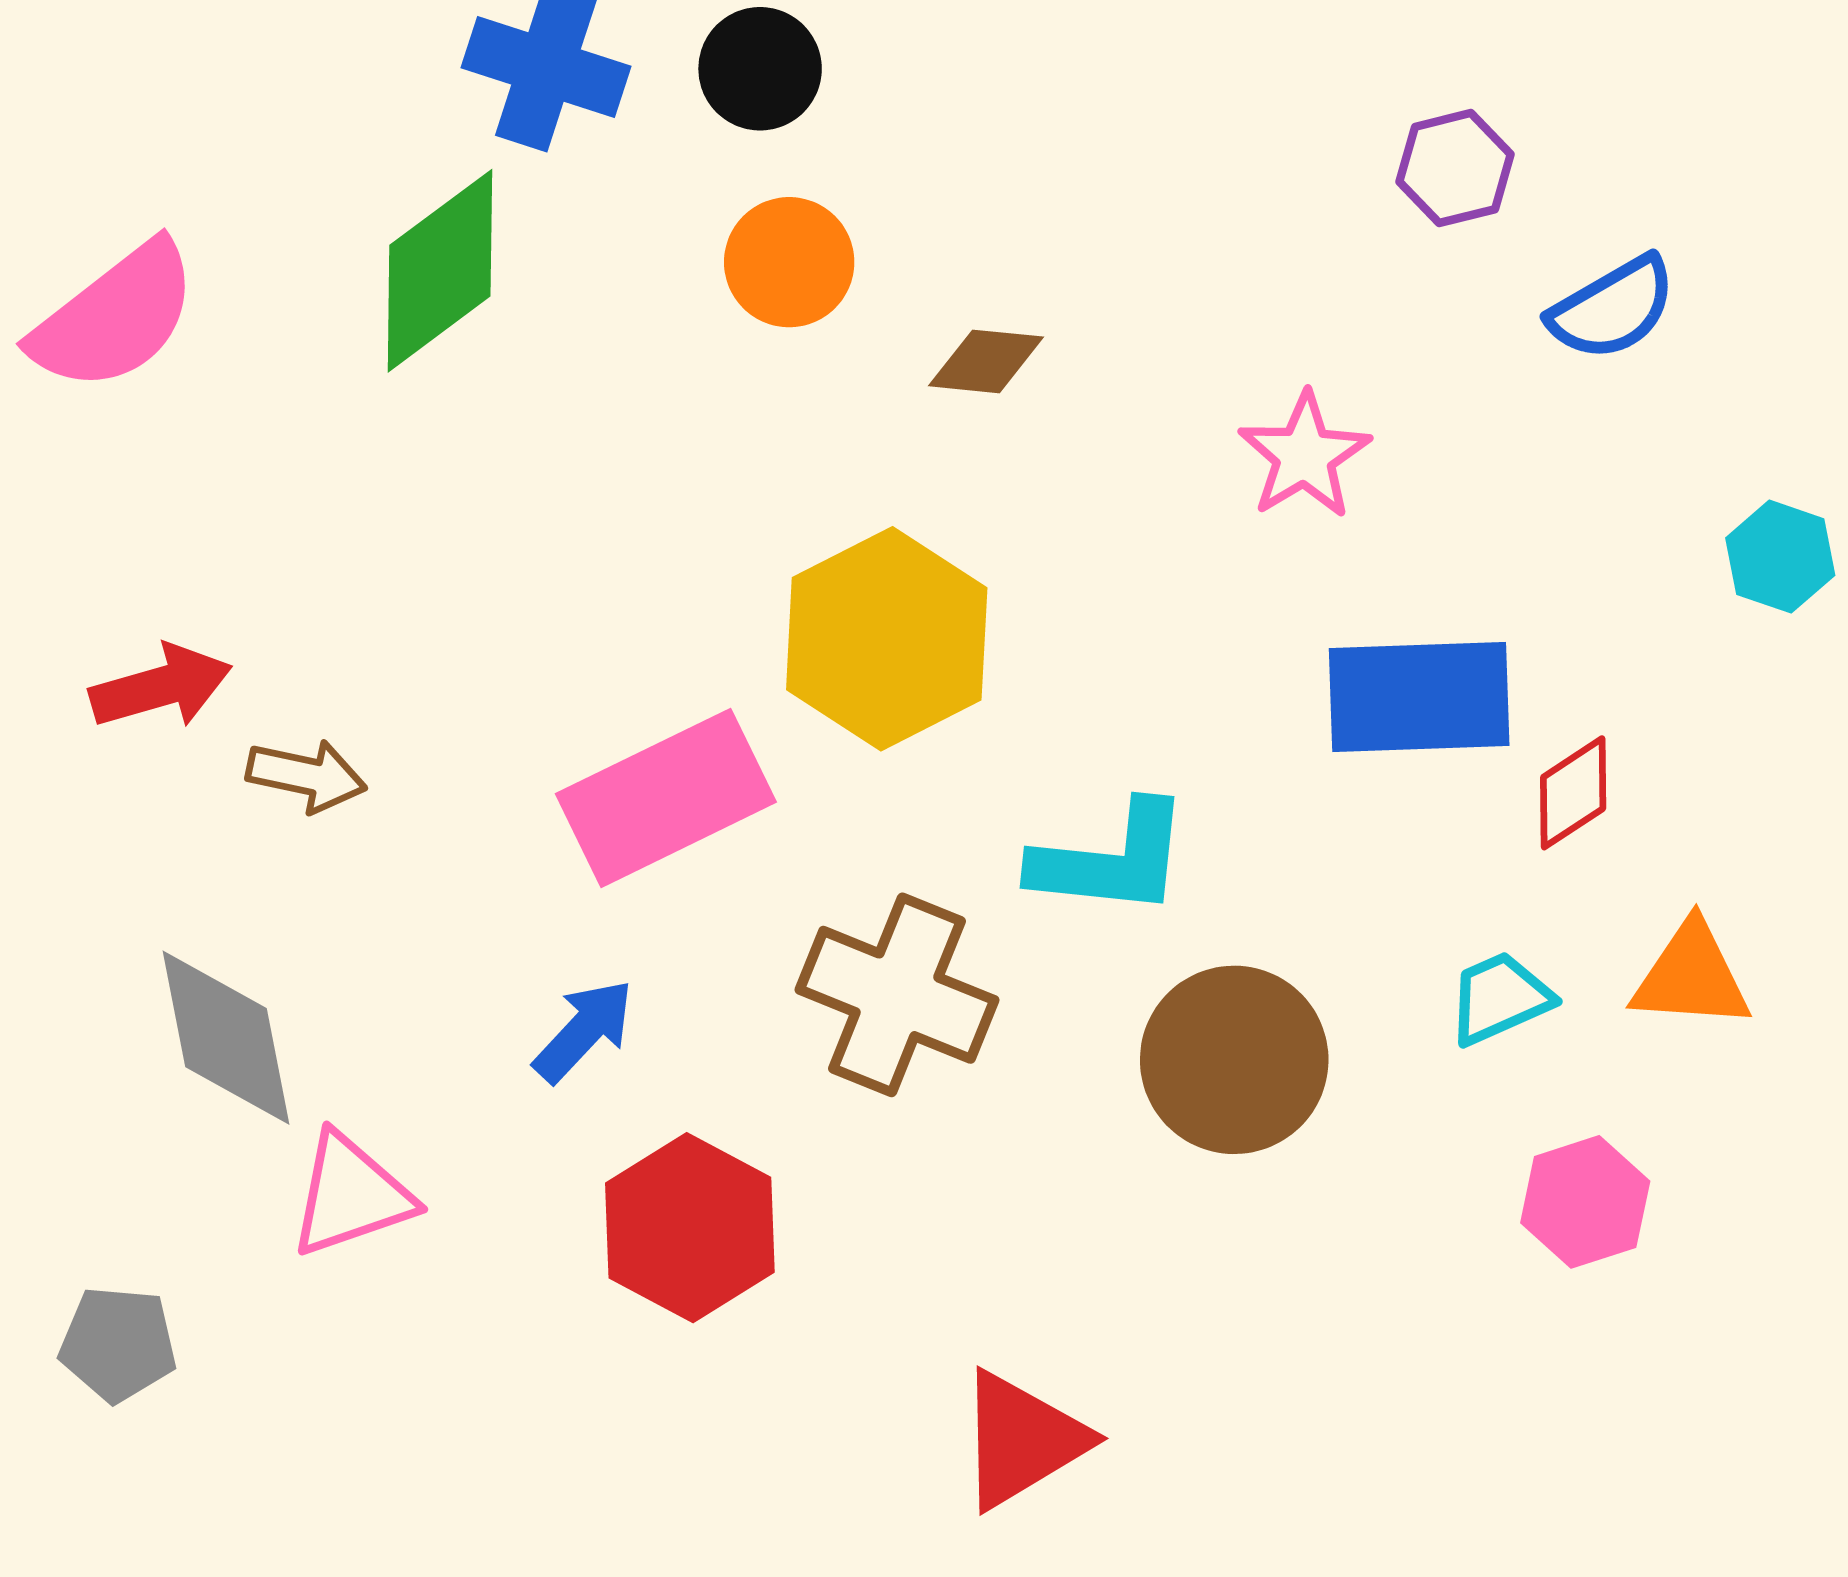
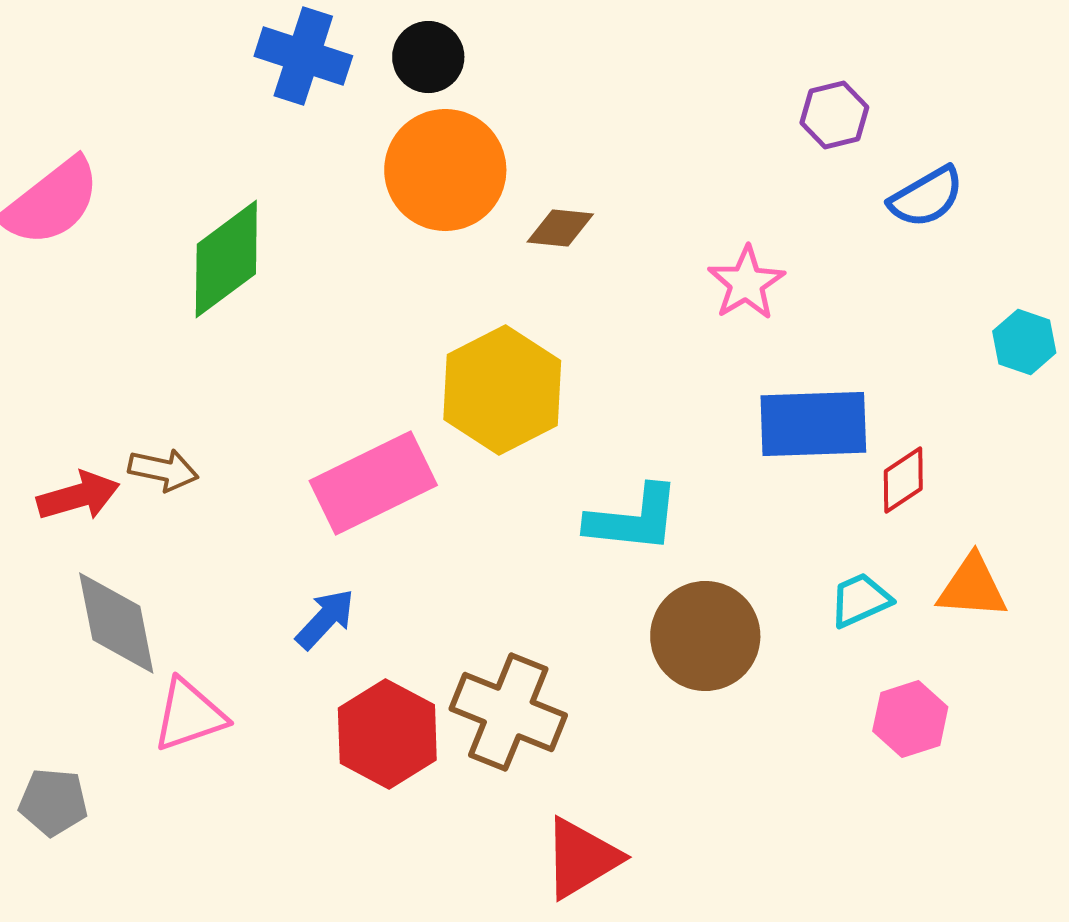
orange circle: (789, 262) -> (445, 170), size x1.6
green diamond: (440, 271) -> (226, 259), moved
red arrow: (161, 687) -> (78, 496), moved
brown cross: (897, 995) -> (508, 712), moved

